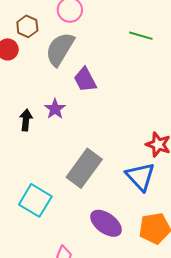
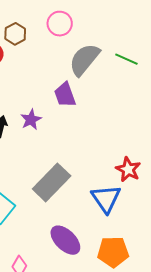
gray semicircle: (60, 49) -> (84, 60), moved

